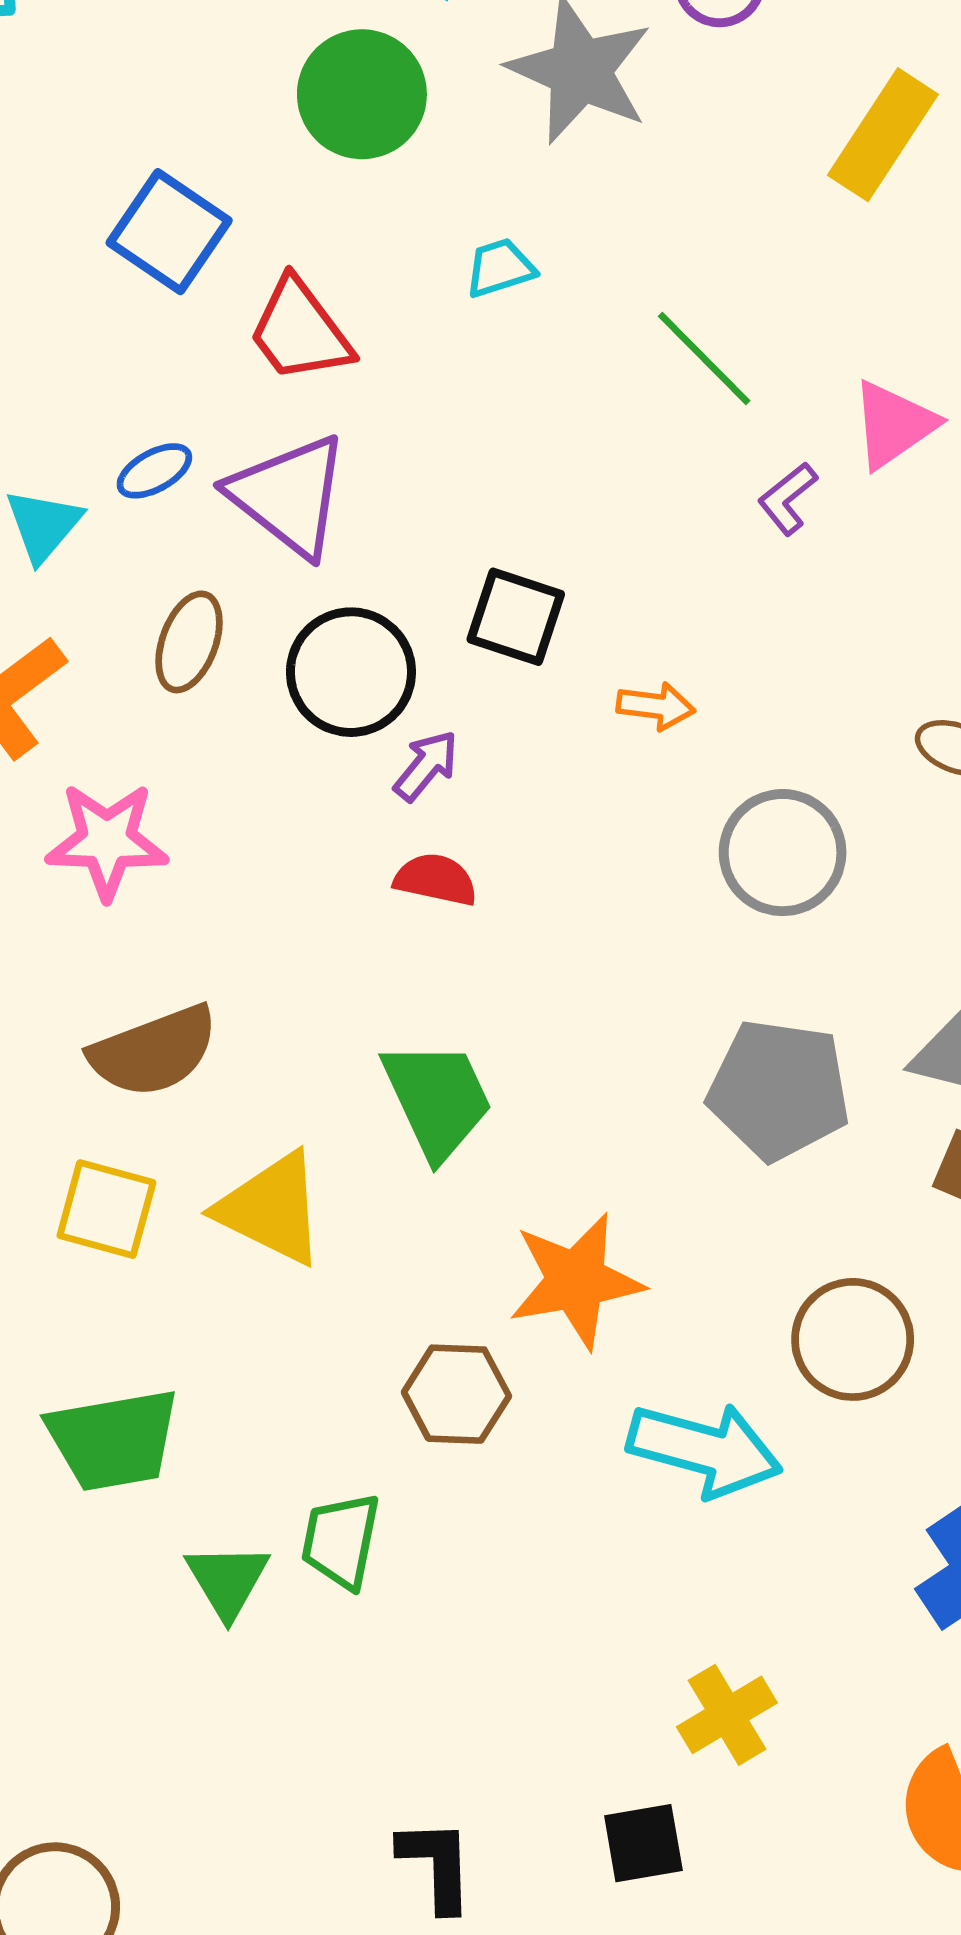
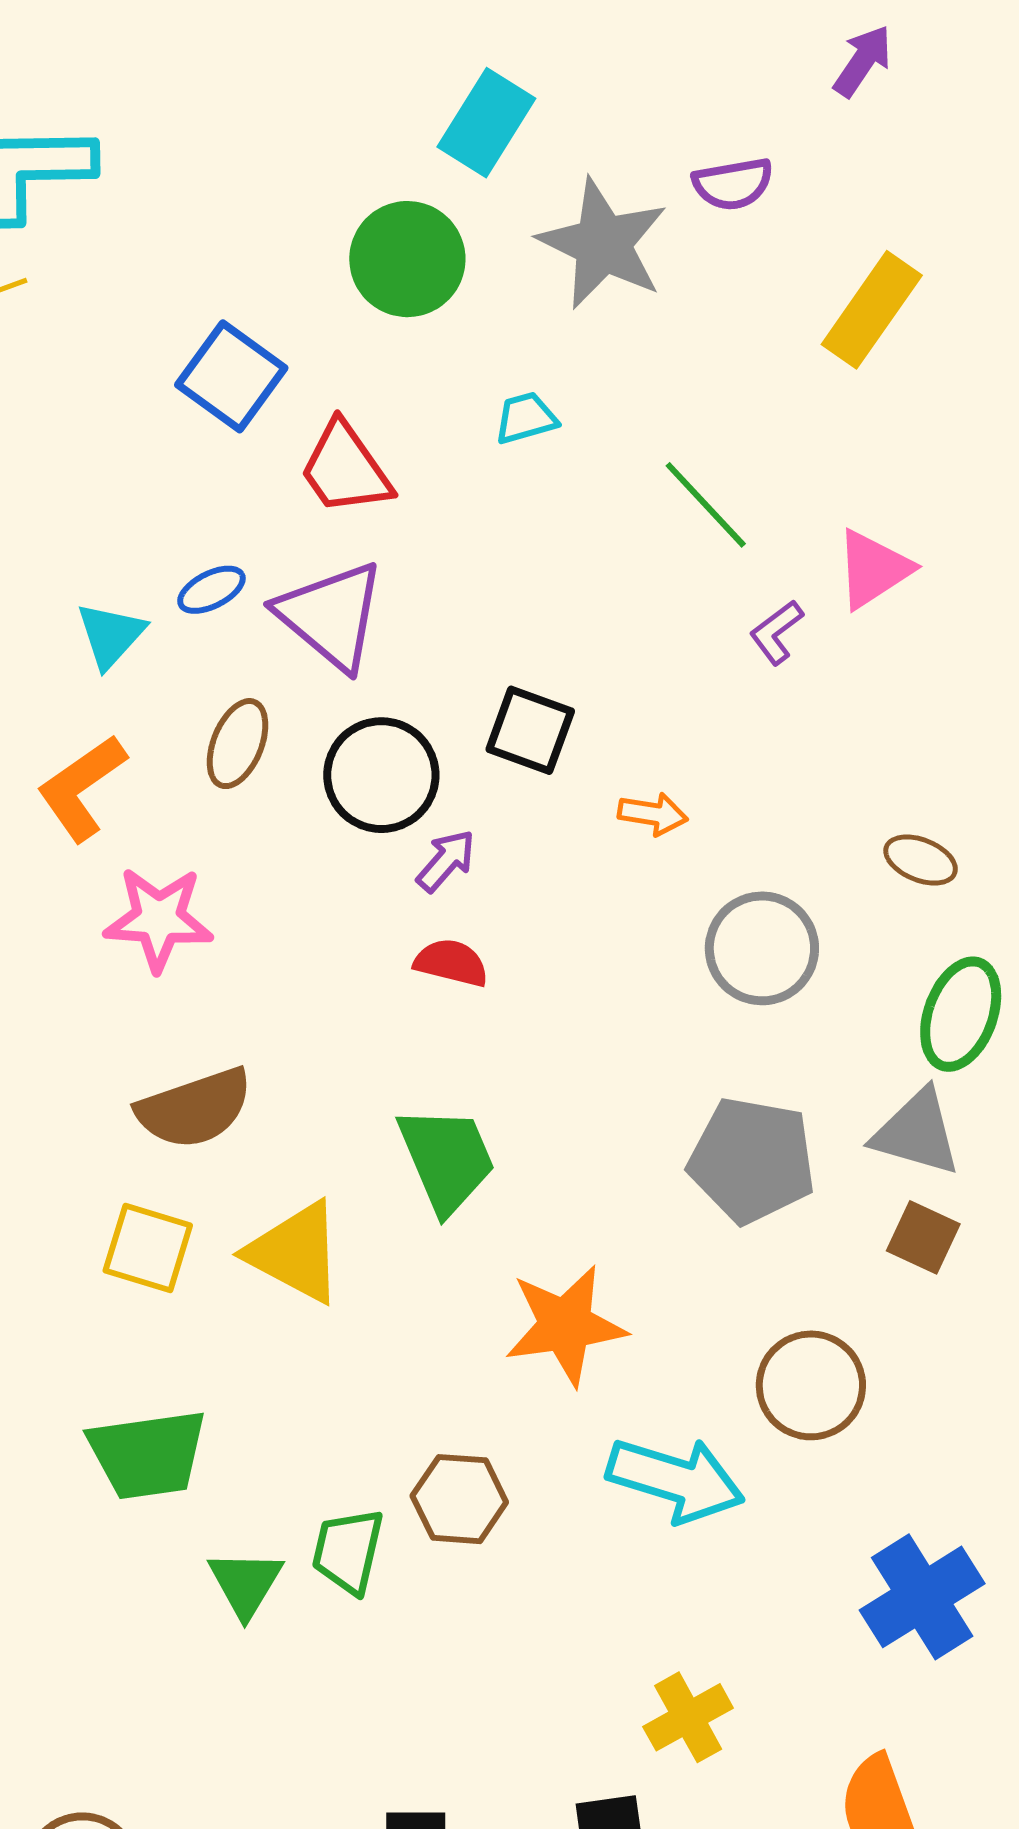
brown hexagon: (456, 1394) -> (459, 1499), moved

